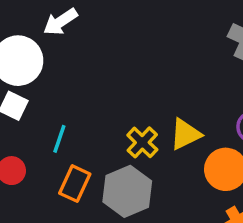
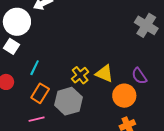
yellow triangle: (185, 134) -> (104, 74), turned 42

